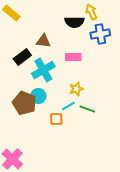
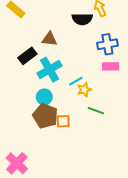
blue cross: (100, 34) -> (107, 44), moved
pink rectangle: (73, 57) -> (111, 66), moved
brown pentagon: (24, 103) -> (45, 116), moved
cyan line: (68, 106) -> (76, 81), moved

